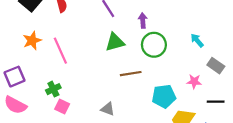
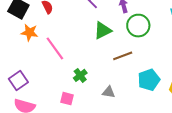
orange star: (32, 41) -> (29, 32), moved, turned -30
green cross: (53, 89) -> (80, 75), moved
cyan pentagon: (164, 96) -> (149, 80), moved

